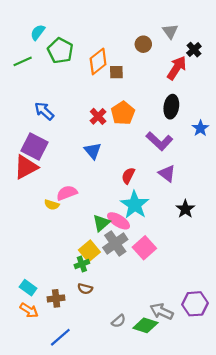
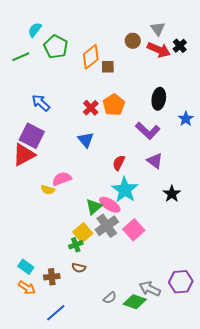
red arrow: (177, 68) -> (159, 50), moved, turned 80

